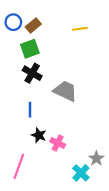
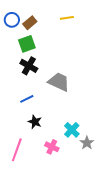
yellow line: (80, 29) -> (67, 18), moved
blue line: (30, 110) -> (27, 99), turned 64
pink cross: (58, 143) -> (52, 147), moved
cyan cross: (81, 173) -> (72, 130), moved

